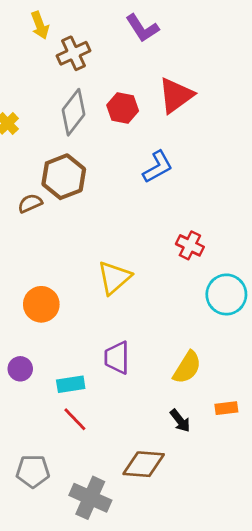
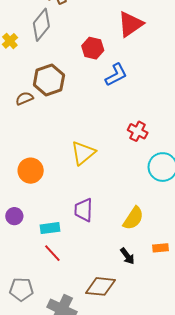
red hexagon: (123, 108) -> (93, 48), moved
gray diamond: (74, 112) -> (41, 25), moved

